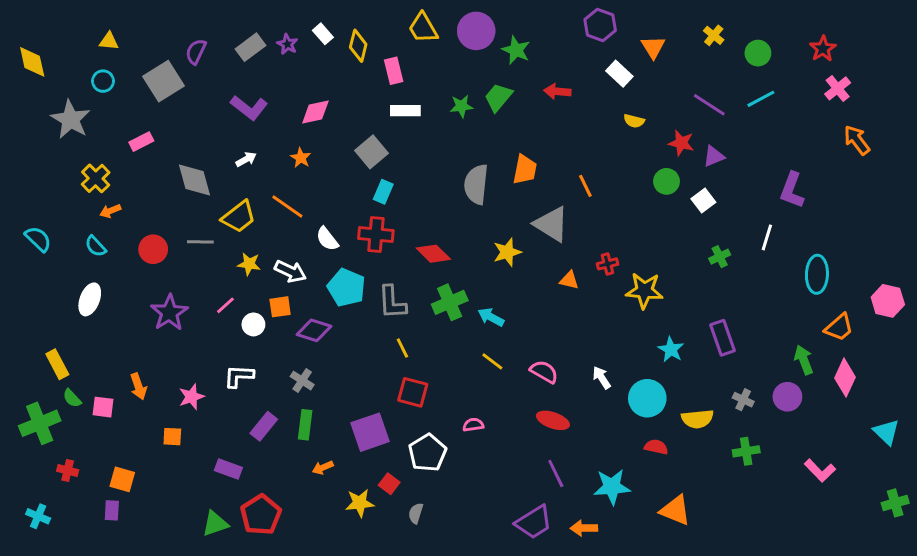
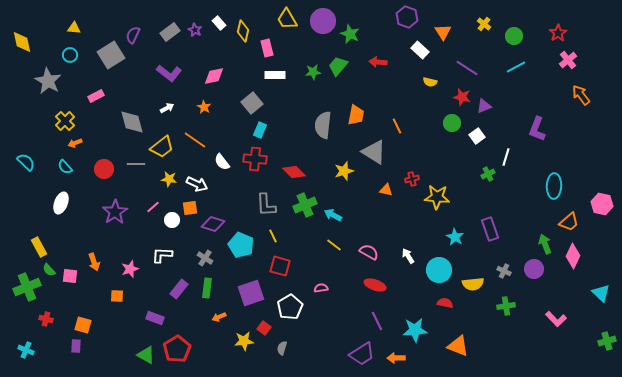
purple line: (709, 105) -> (467, 68), moved
white line: (767, 237) -> (506, 157), moved
cyan pentagon: (346, 288) -> (241, 245), moved
green triangle: (215, 524) -> (146, 355), turned 48

